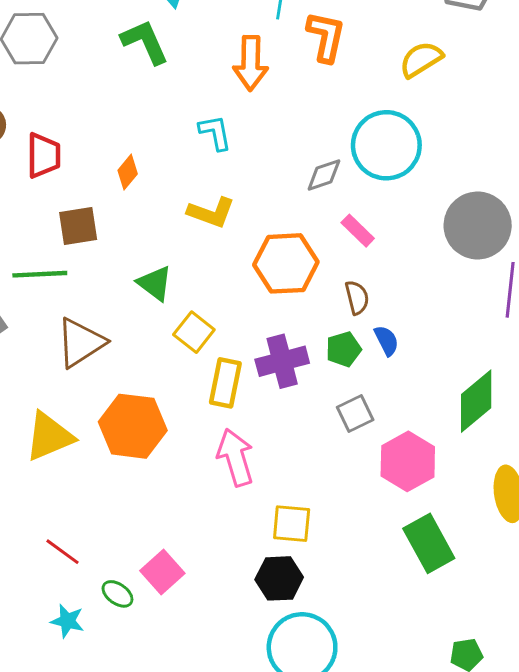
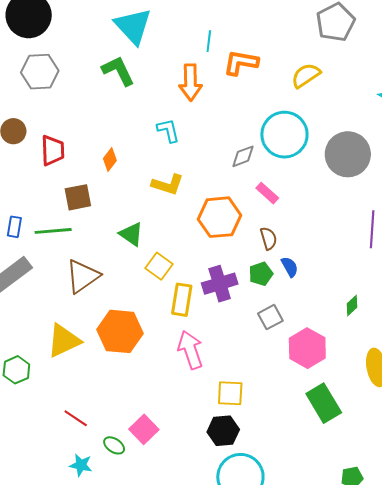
orange L-shape: (326, 37) -> (241, 63), turned -90
gray circle: (478, 225) -> (348, 154), moved
green diamond: (476, 401) -> (352, 306), size x0.5

